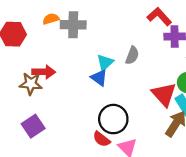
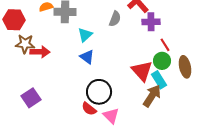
gray semicircle: (132, 55) -> (115, 19), moved
cyan triangle: (105, 62) -> (85, 35), moved
brown star: (31, 84) -> (25, 44), moved

